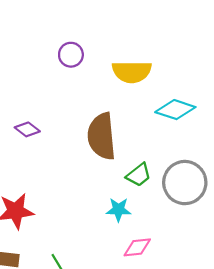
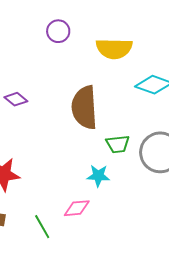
green trapezoid: (139, 175) -> (118, 144), turned 30
pink diamond: (137, 247) -> (77, 208), moved

